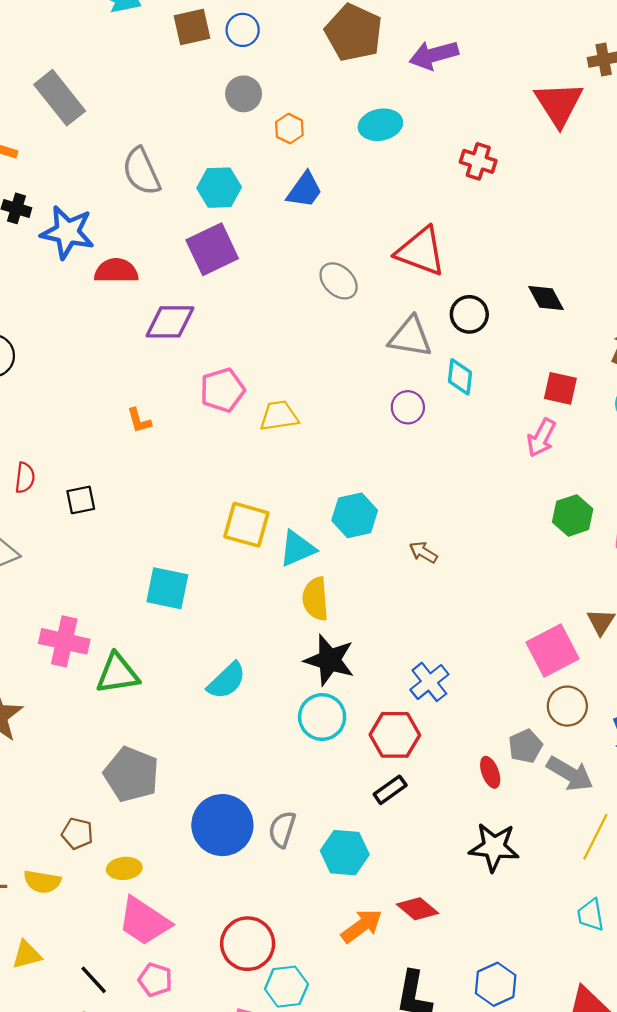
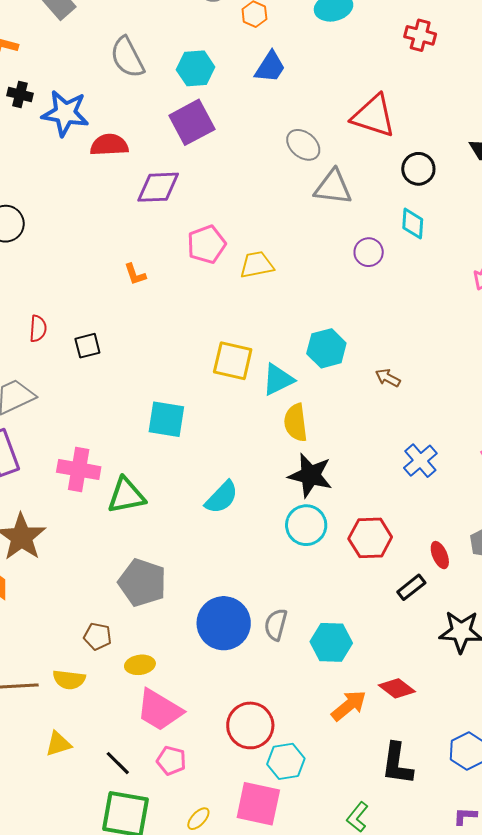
gray triangle: (410, 337) -> (333, 187), moved
blue cross: (429, 682) -> (420, 461), moved
red ellipse: (490, 772) -> (440, 555), moved
black rectangle: (390, 790) -> (411, 587), moved

